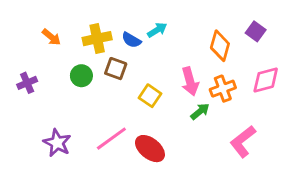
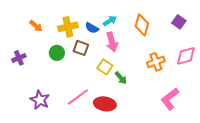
orange diamond: (220, 46) -> (142, 25), moved
pink arrow: (190, 81) -> (112, 42), moved
green arrow: (200, 111) -> (121, 78), moved, turned 88
red ellipse: (150, 149) -> (105, 104), turned -30

